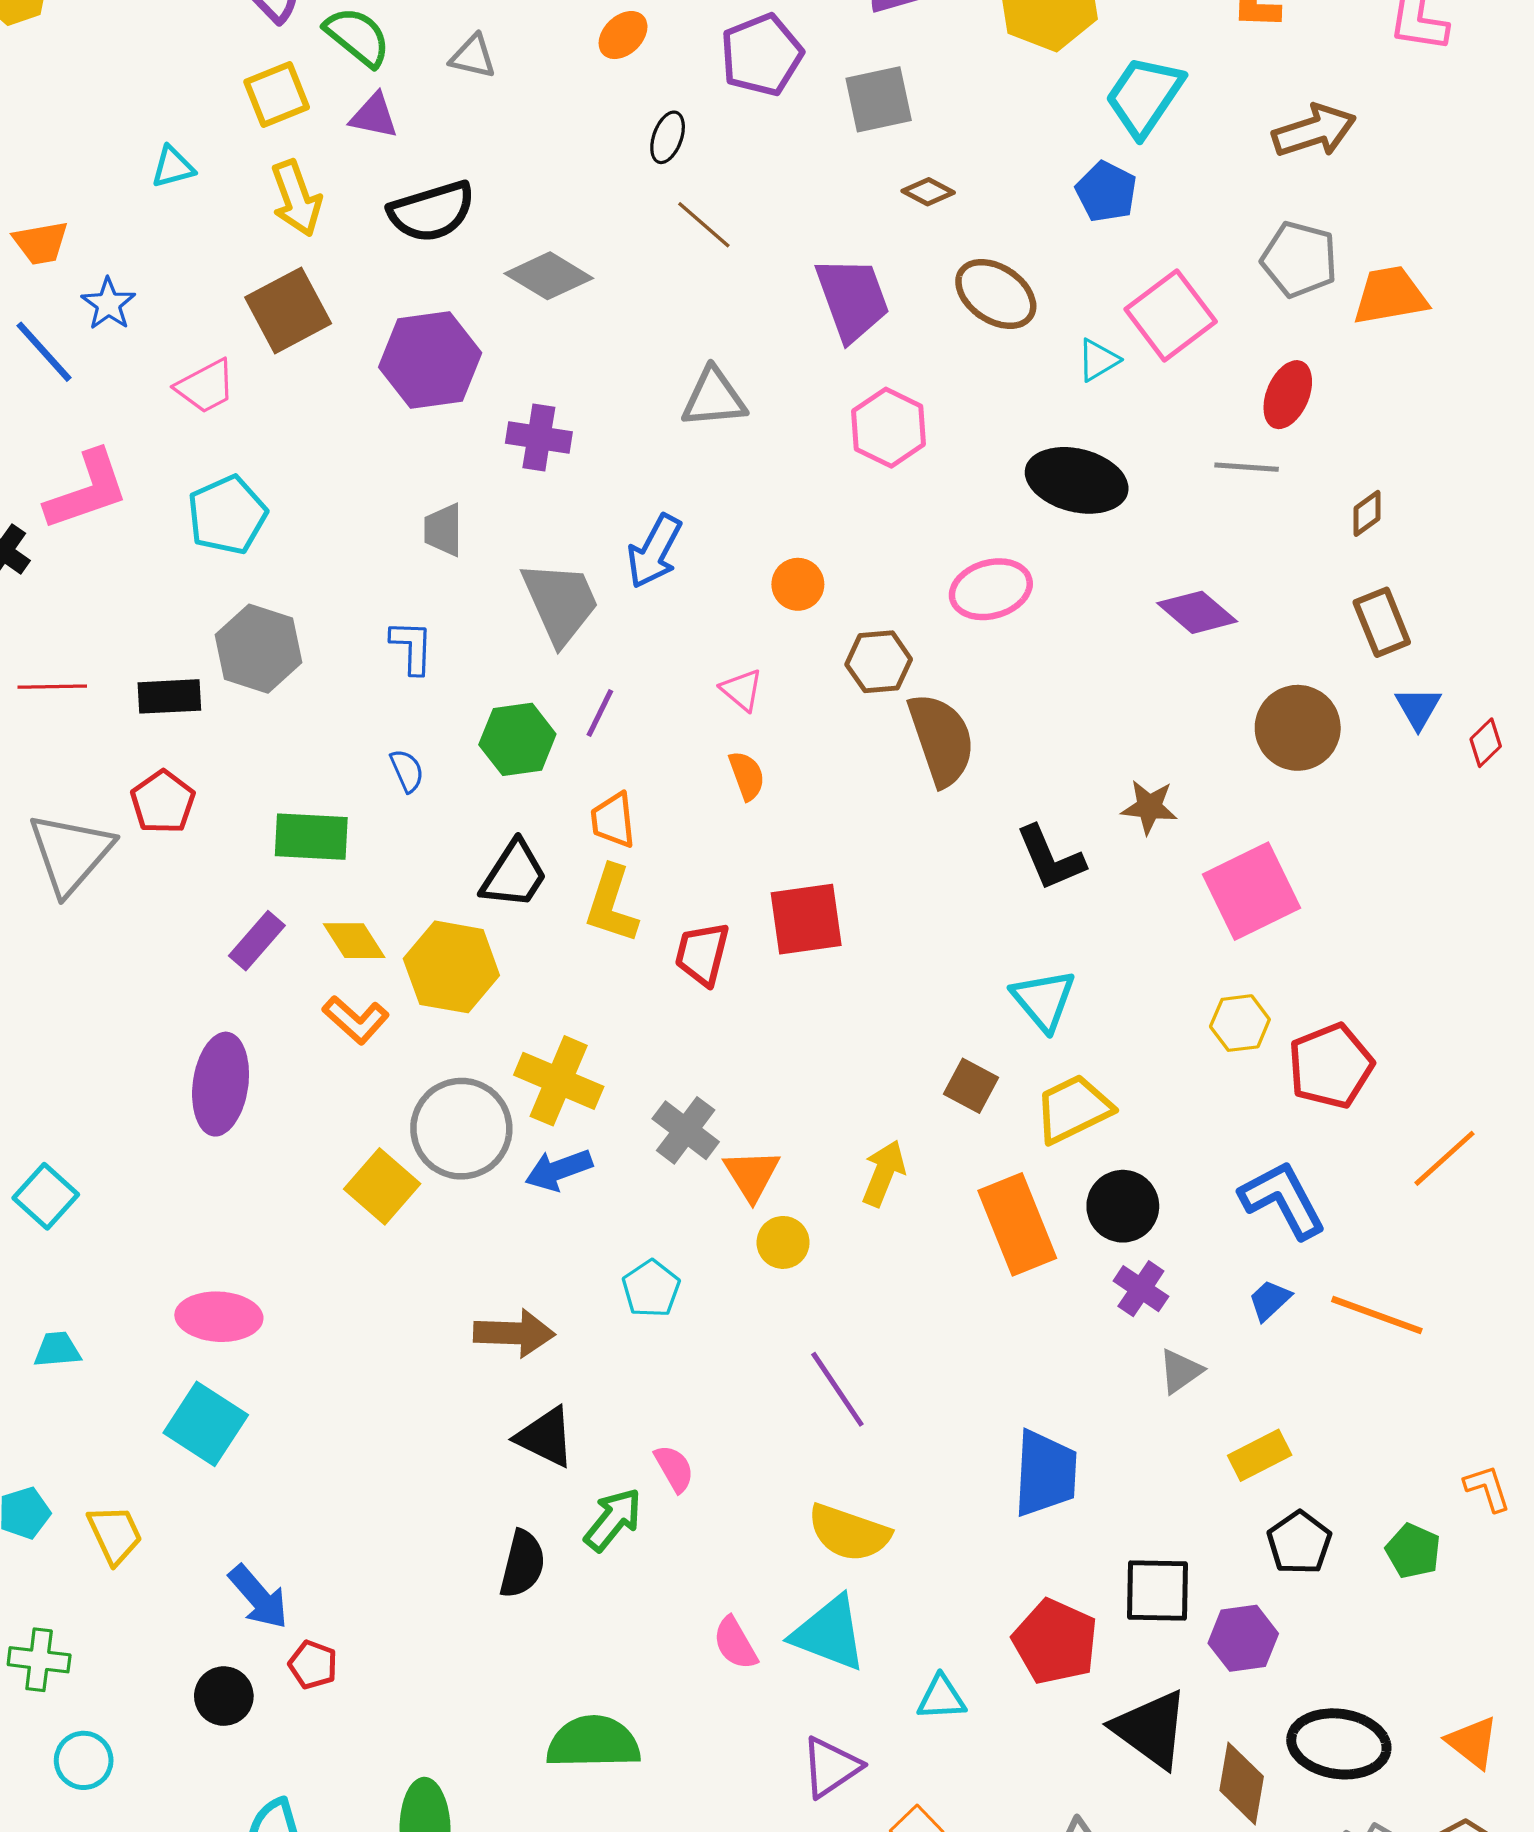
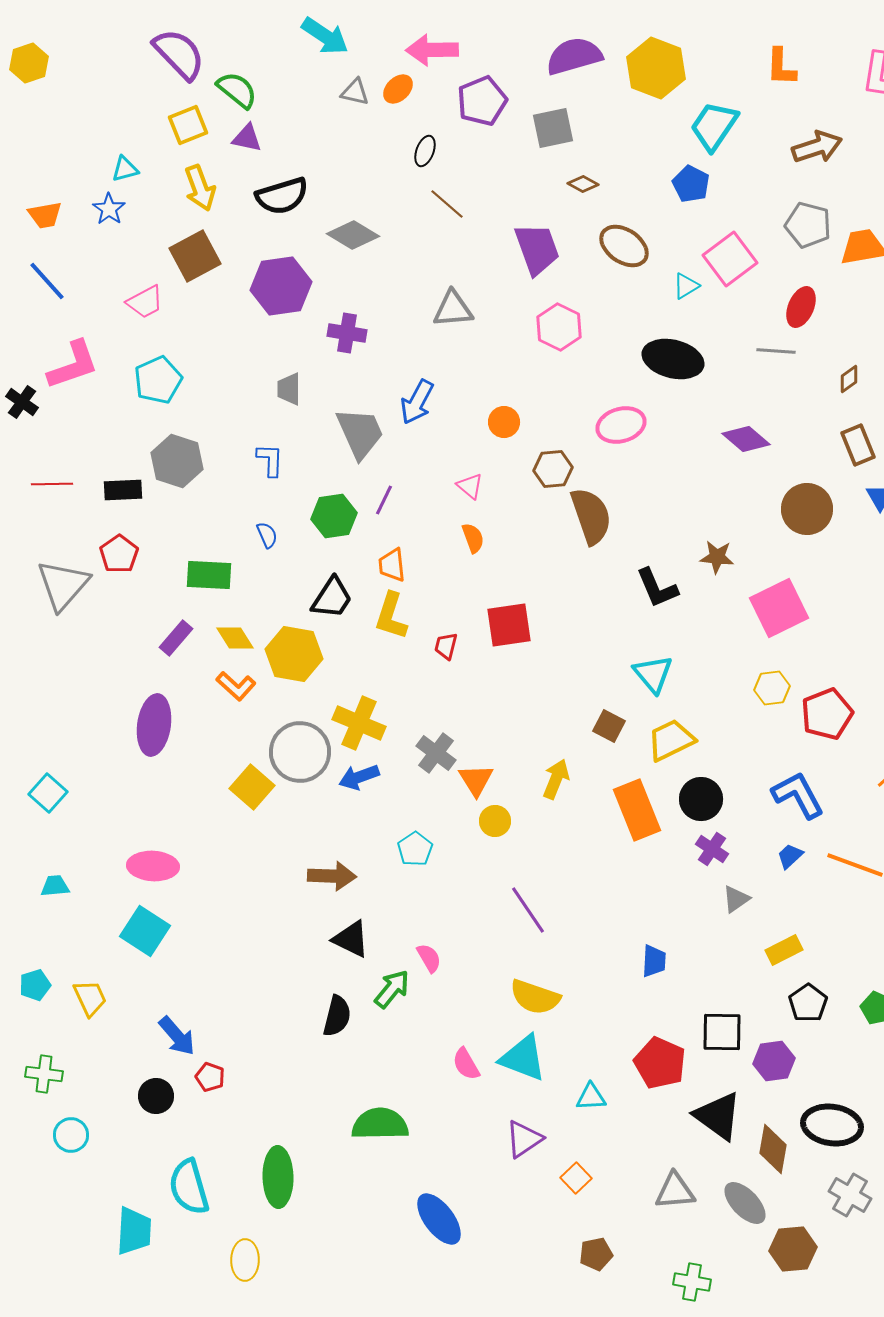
gray triangle: (473, 56) -> (355, 92), moved
blue star: (108, 304) -> (109, 209), moved
red trapezoid: (702, 954) -> (446, 646), size x0.7
blue trapezoid: (1045, 1473) -> (654, 961), size x0.6

